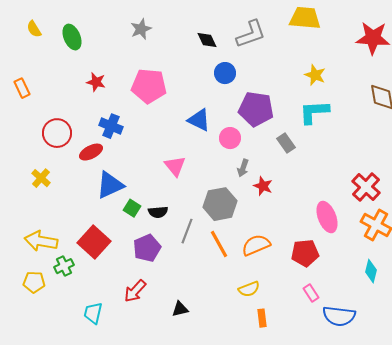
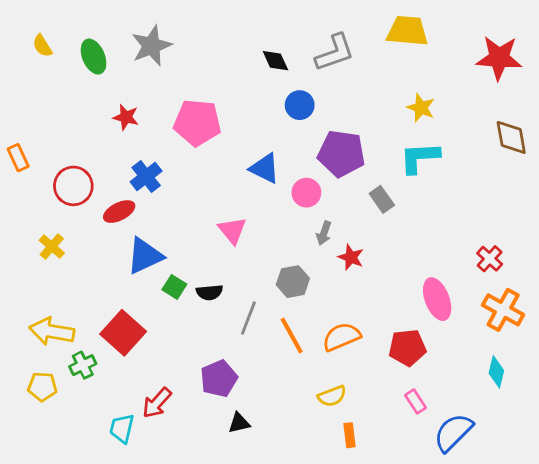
gray star: (141, 29) -> (151, 46), moved, size x1.4
orange rectangle: (22, 88) -> (18, 158), moved
blue cross: (111, 126) -> (146, 176), turned 30
red cross: (366, 187) -> (490, 259), size x0.7
gray hexagon: (220, 204) -> (293, 282), size x0.7
purple pentagon: (147, 248) -> (219, 379), moved
red arrow: (135, 291) -> (157, 403), moved
blue semicircle: (339, 316) -> (453, 432), turned 128

